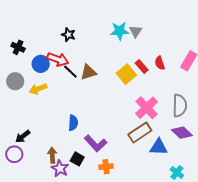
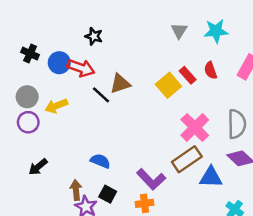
cyan star: (120, 31) -> (216, 31), moved
blue circle: (41, 64) -> (59, 63), moved
black line: (70, 72) -> (101, 95), moved
blue semicircle: (73, 123) -> (100, 161), moved, turned -70
purple L-shape: (96, 143) -> (151, 179), moved
purple circle: (14, 154) -> (28, 122), moved

